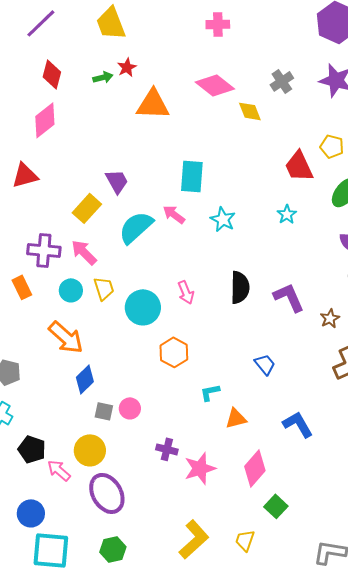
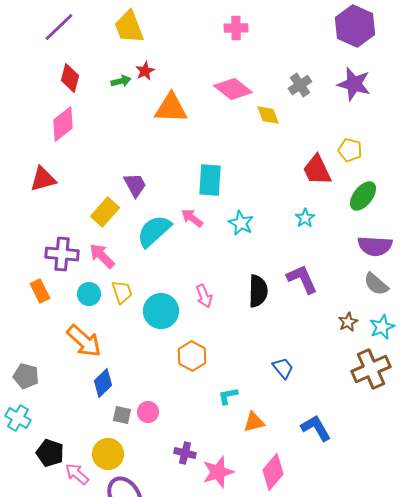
purple L-shape: (289, 297) -> (302, 279), moved

